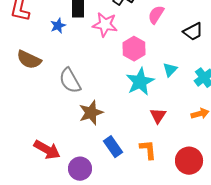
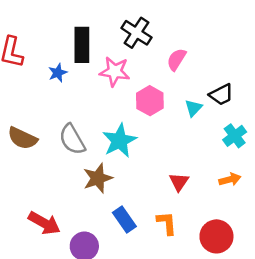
black trapezoid: (193, 32) -> (221, 95), moved
brown semicircle: (29, 60) -> (22, 138), moved
cyan triangle: (170, 70) -> (193, 108), moved
cyan star: (140, 82) -> (119, 141), moved

